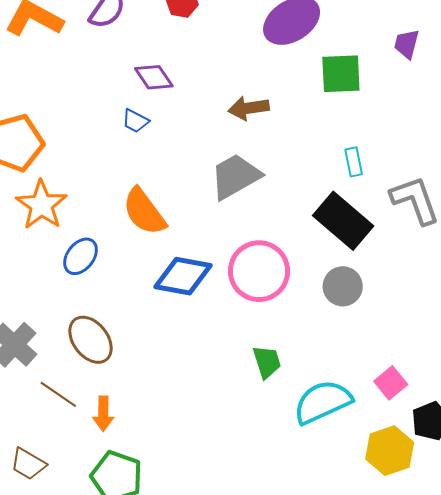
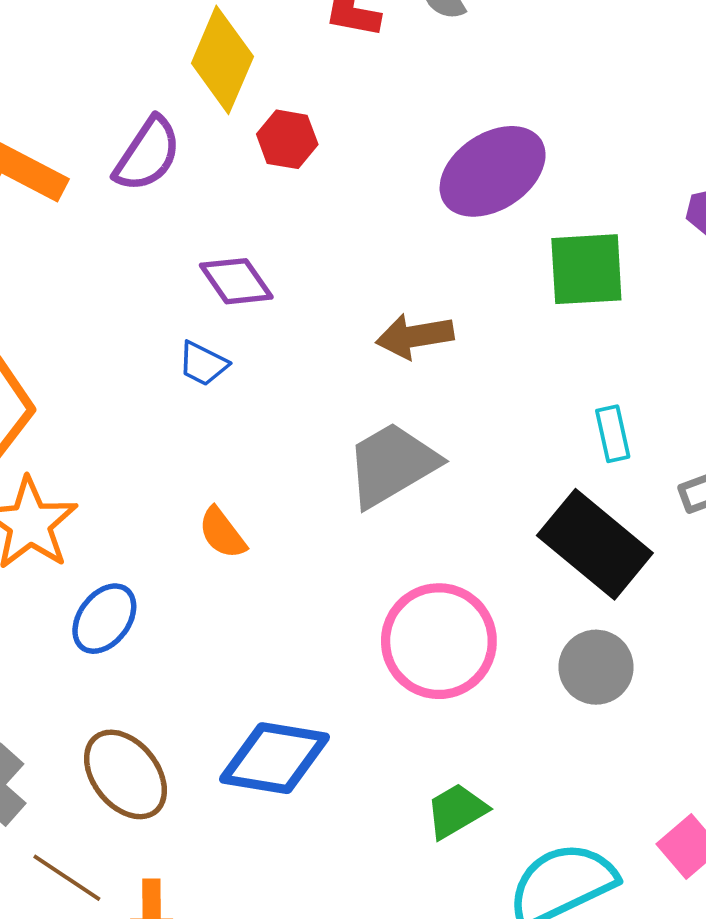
orange semicircle: (144, 212) -> (222, 533), size x0.6
blue diamond: (183, 276) -> (274, 758), moved
green trapezoid: (267, 362) -> (456, 811), turned -102

